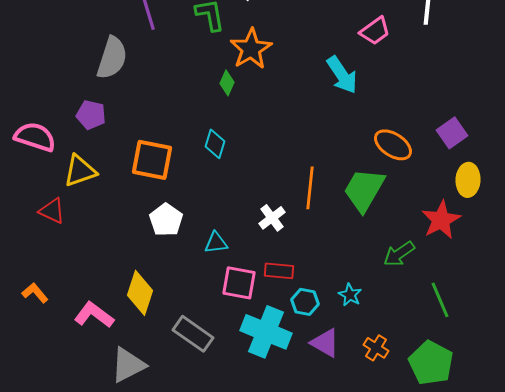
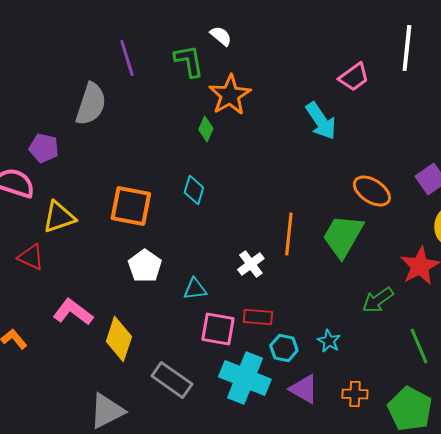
purple pentagon: (91, 115) -> (44, 148), moved
pink L-shape: (94, 315) -> (73, 312), moved
orange cross: (376, 348) -> (355, 394), turned -30

